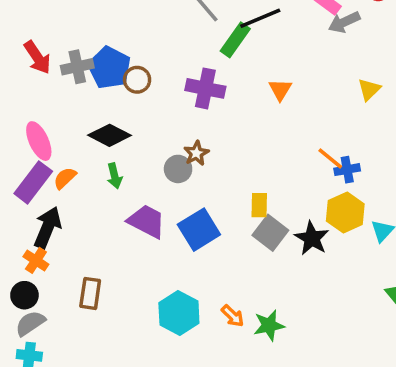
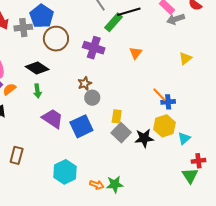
blue pentagon: (109, 68) -> (42, 16), moved
brown circle: (137, 80) -> (56, 39), size x1.6
gray circle: (178, 169) -> (92, 98), moved
black star: (312, 238) -> (144, 138), turned 30
orange arrow: (233, 316) -> (97, 185), moved, turned -32

